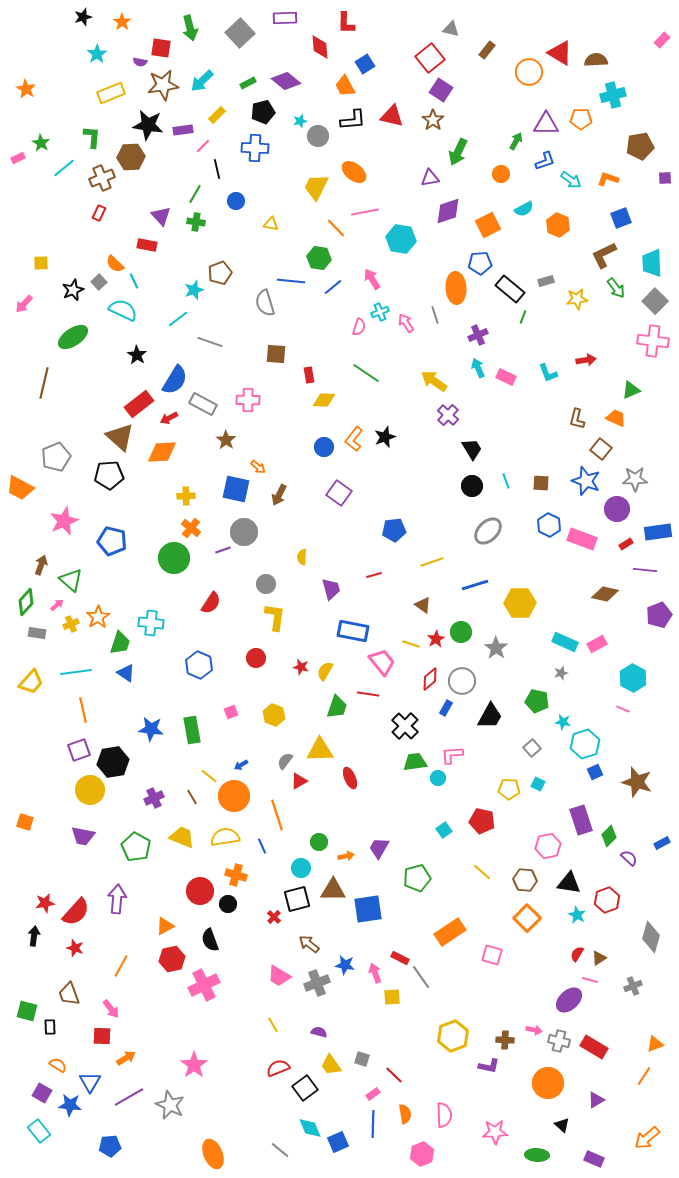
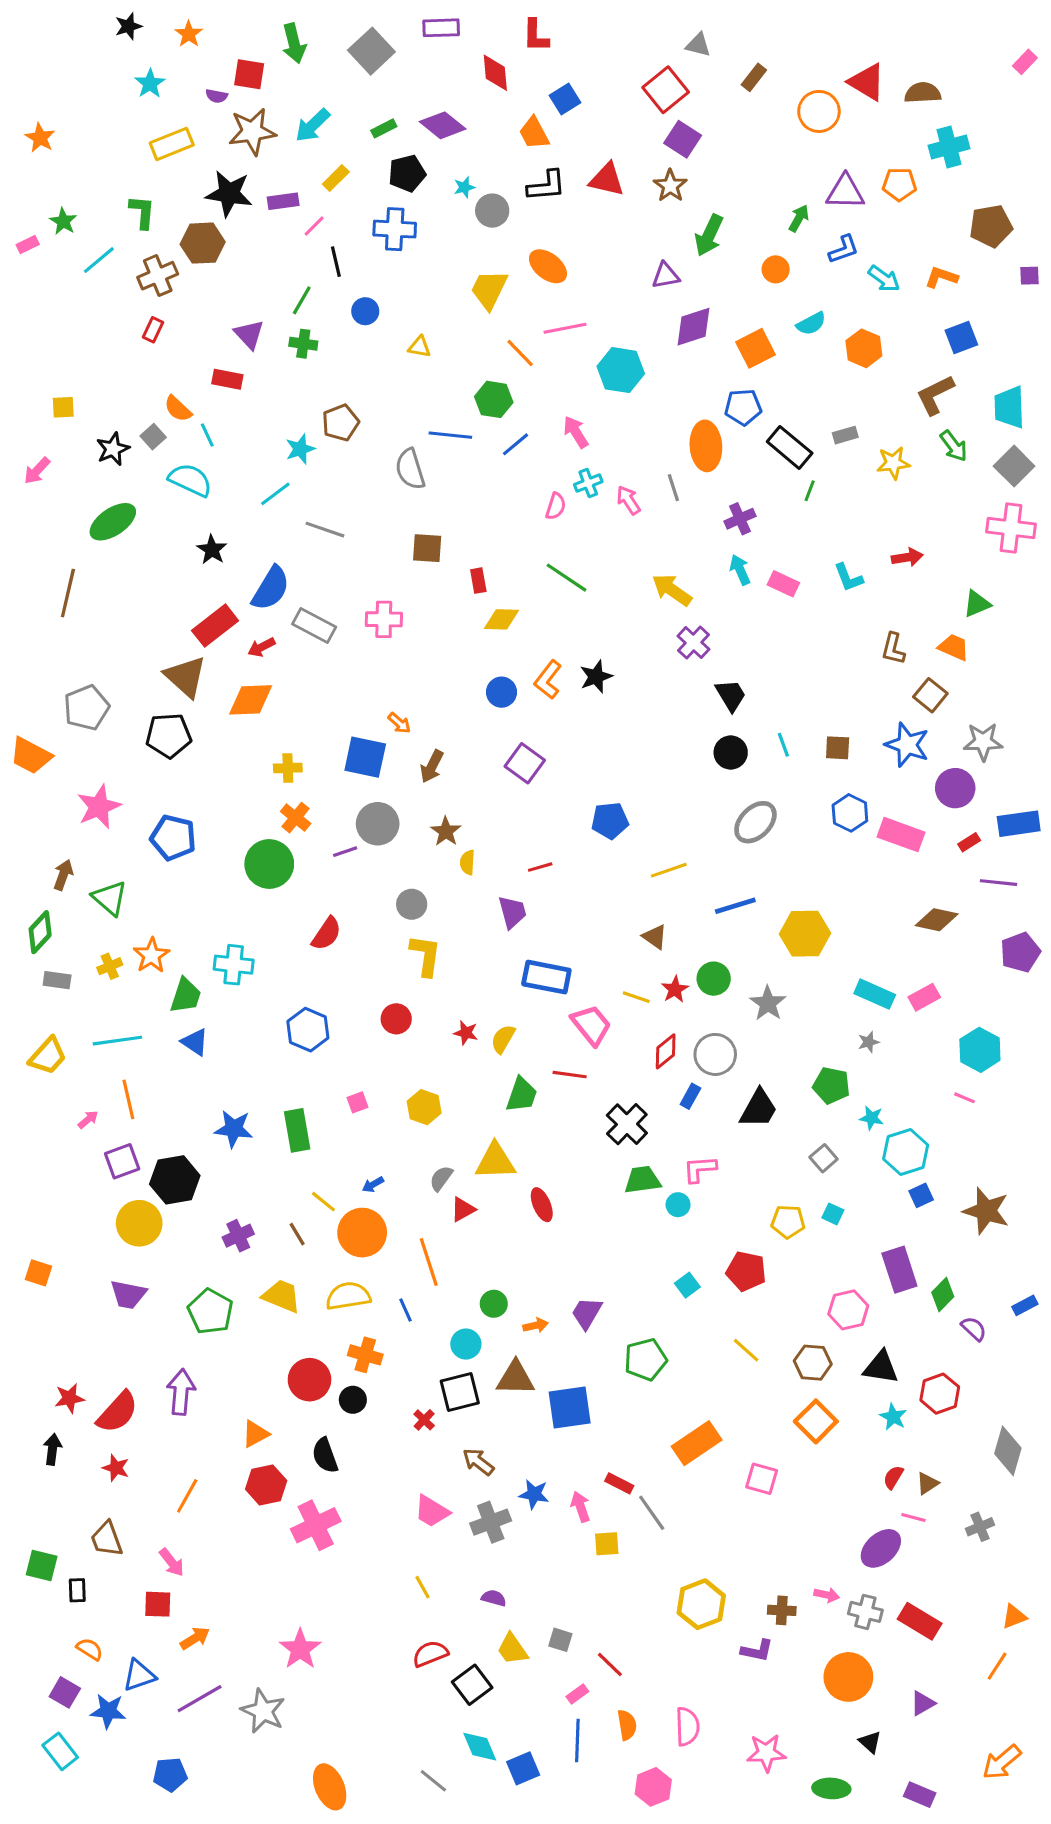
brown star: (226, 440) -> (446, 831), moved
red line: (374, 575) -> (540, 867), moved
pink arrow: (57, 605) -> (88, 1119), moved
blue triangle: (90, 1082) -> (139, 1675), turned 40

